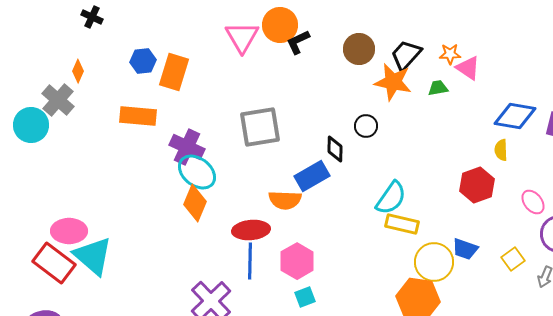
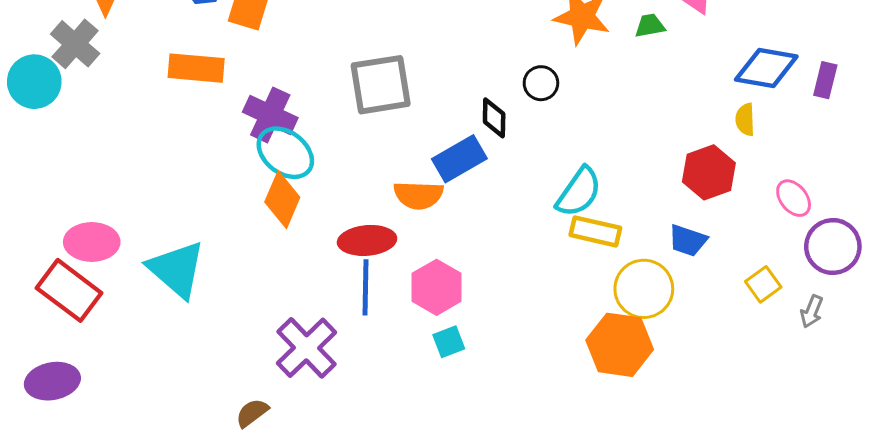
blue trapezoid: (465, 249) -> (688, 240), moved
cyan triangle: (93, 256) -> (176, 269), moved

